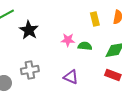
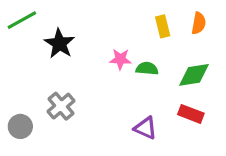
gray cross: (30, 70) -> (61, 106), turned -30
purple triangle: (71, 77) -> (145, 128), moved

